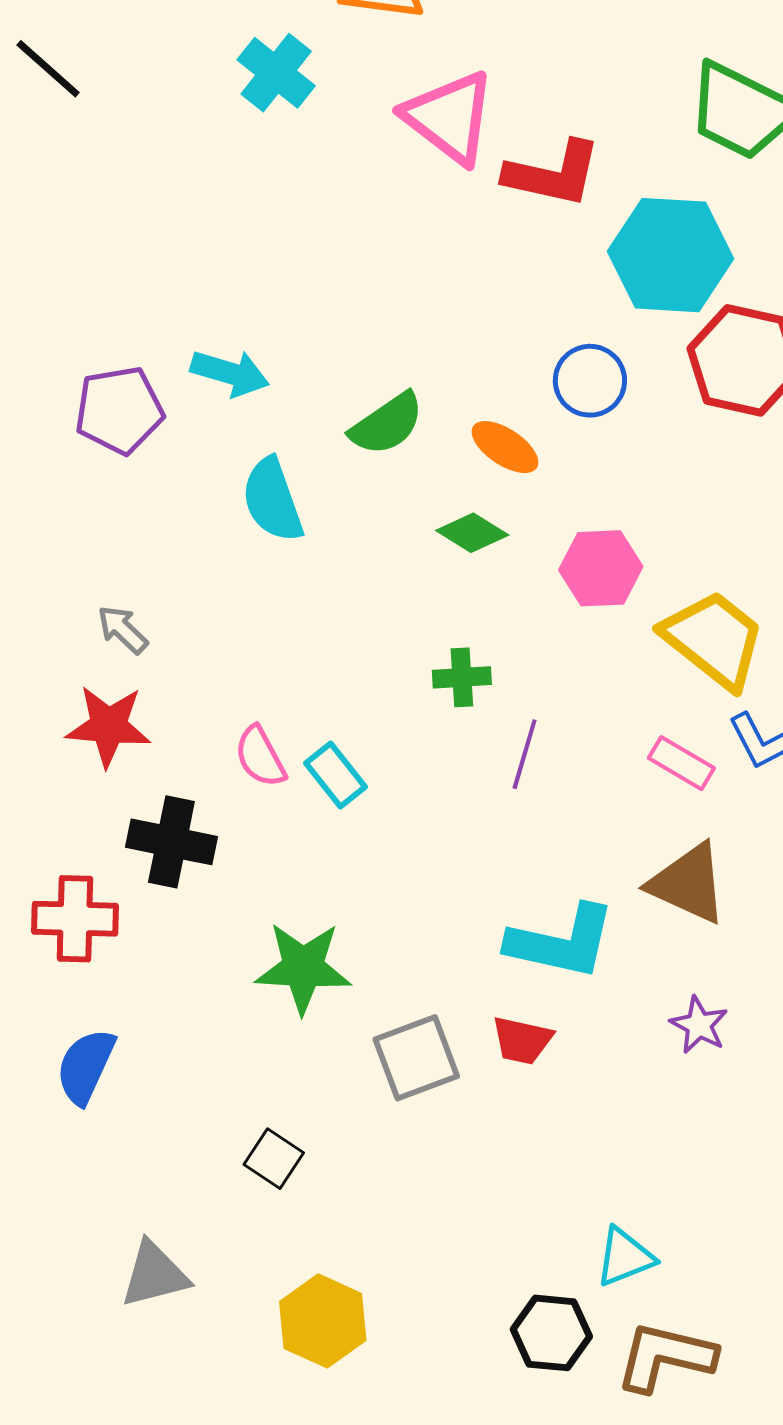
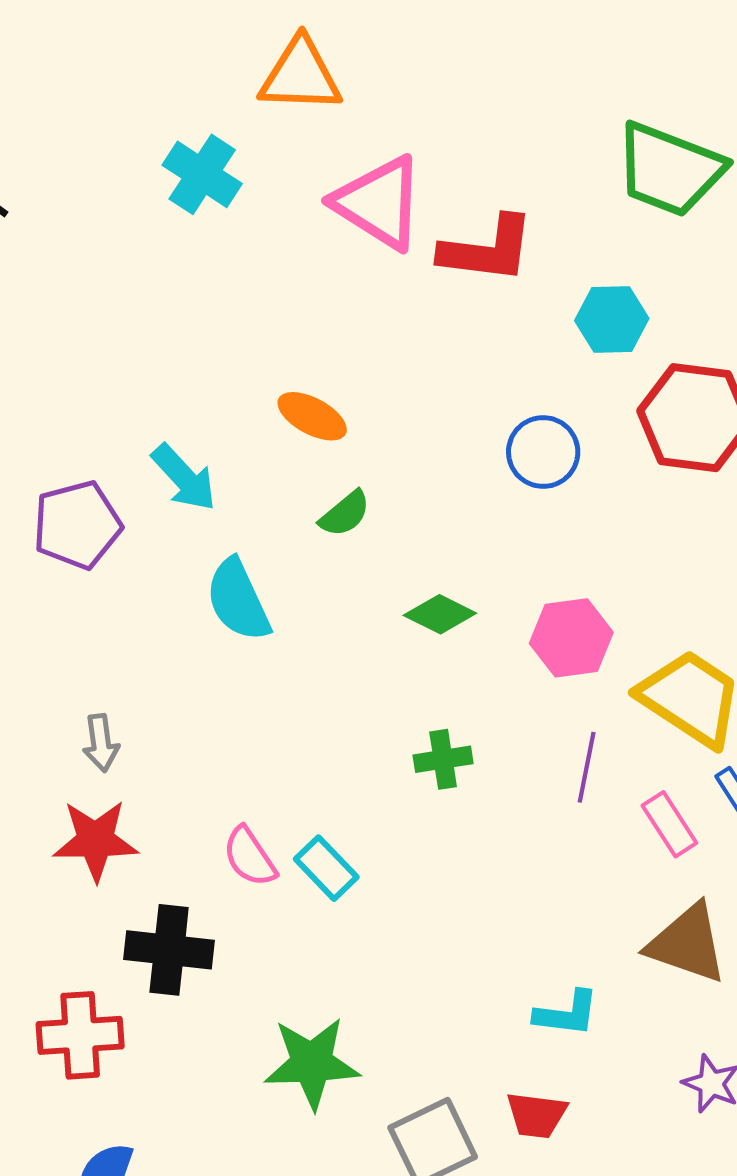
cyan hexagon: (671, 255) -> (612, 319), size x0.6
cyan arrow: (230, 373) -> (184, 478), turned 36
green semicircle: (387, 424) -> (345, 514), size x0.7
orange ellipse: (505, 447) -> (312, 416), moved
gray arrow: (123, 630) -> (101, 743), turned -136
purple line: (525, 754) -> (587, 767), moved
pink rectangle: (681, 763) -> (669, 824), turned 32
cyan L-shape: (561, 942) -> (567, 1014), size x0.6

